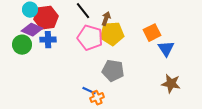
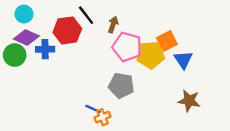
red hexagon: (46, 18) -> (67, 30), moved
yellow pentagon: (112, 34) -> (150, 55), moved
pink pentagon: (90, 38) -> (127, 47), moved

